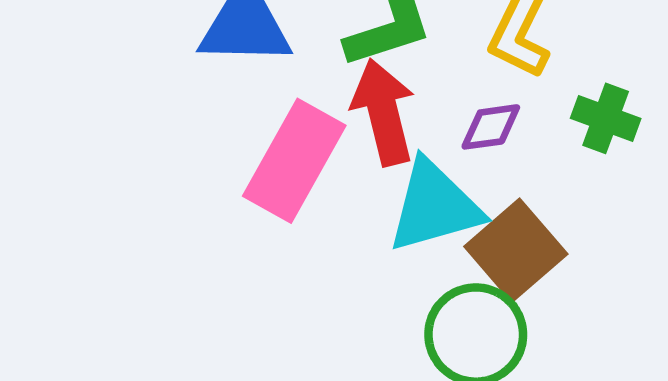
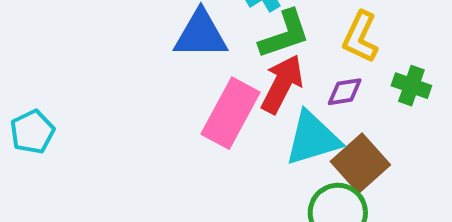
red arrow: (384, 112) -> (282, 84), turned 42

